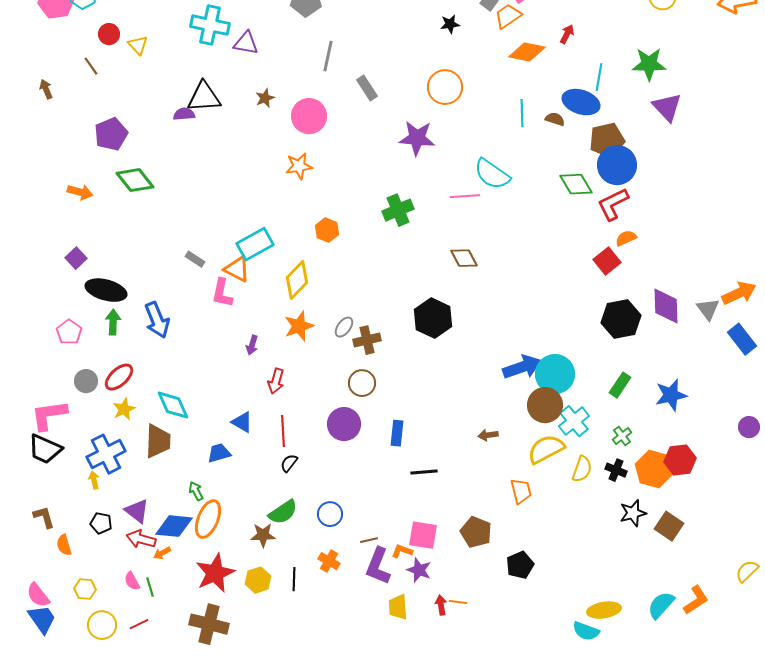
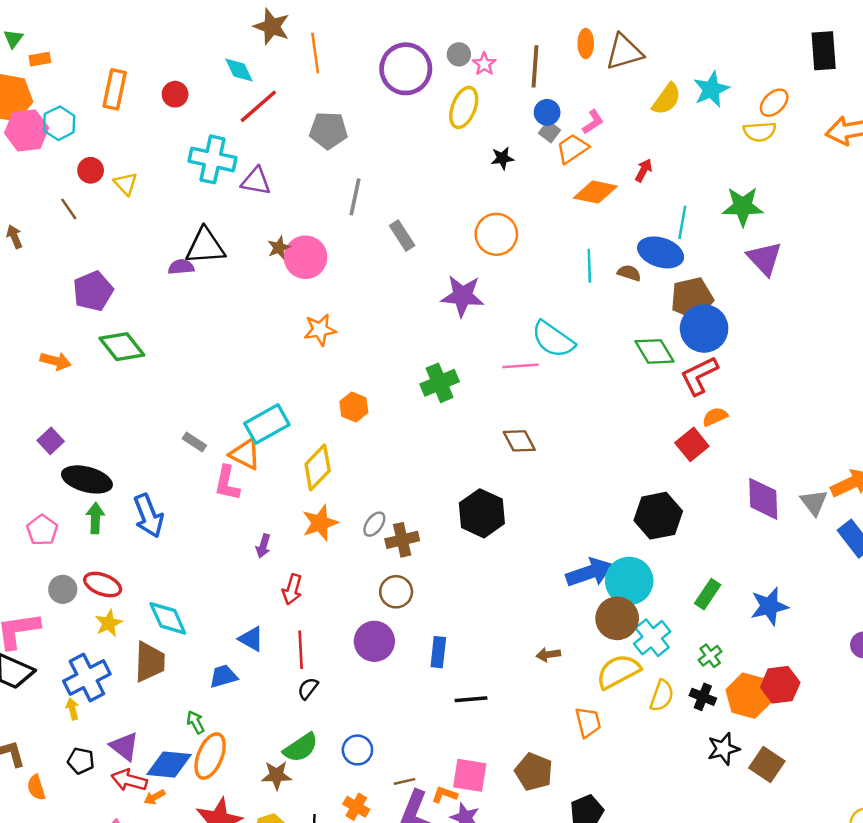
pink circle: (309, 116) -> (306, 257), moved
black hexagon: (621, 319) -> (658, 516), moved
red ellipse: (119, 377) -> (103, 585), turned 64

